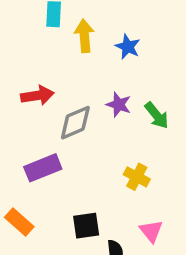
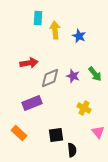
purple star: (119, 105) -> (73, 76), moved
pink triangle: (151, 231) -> (98, 132), moved

